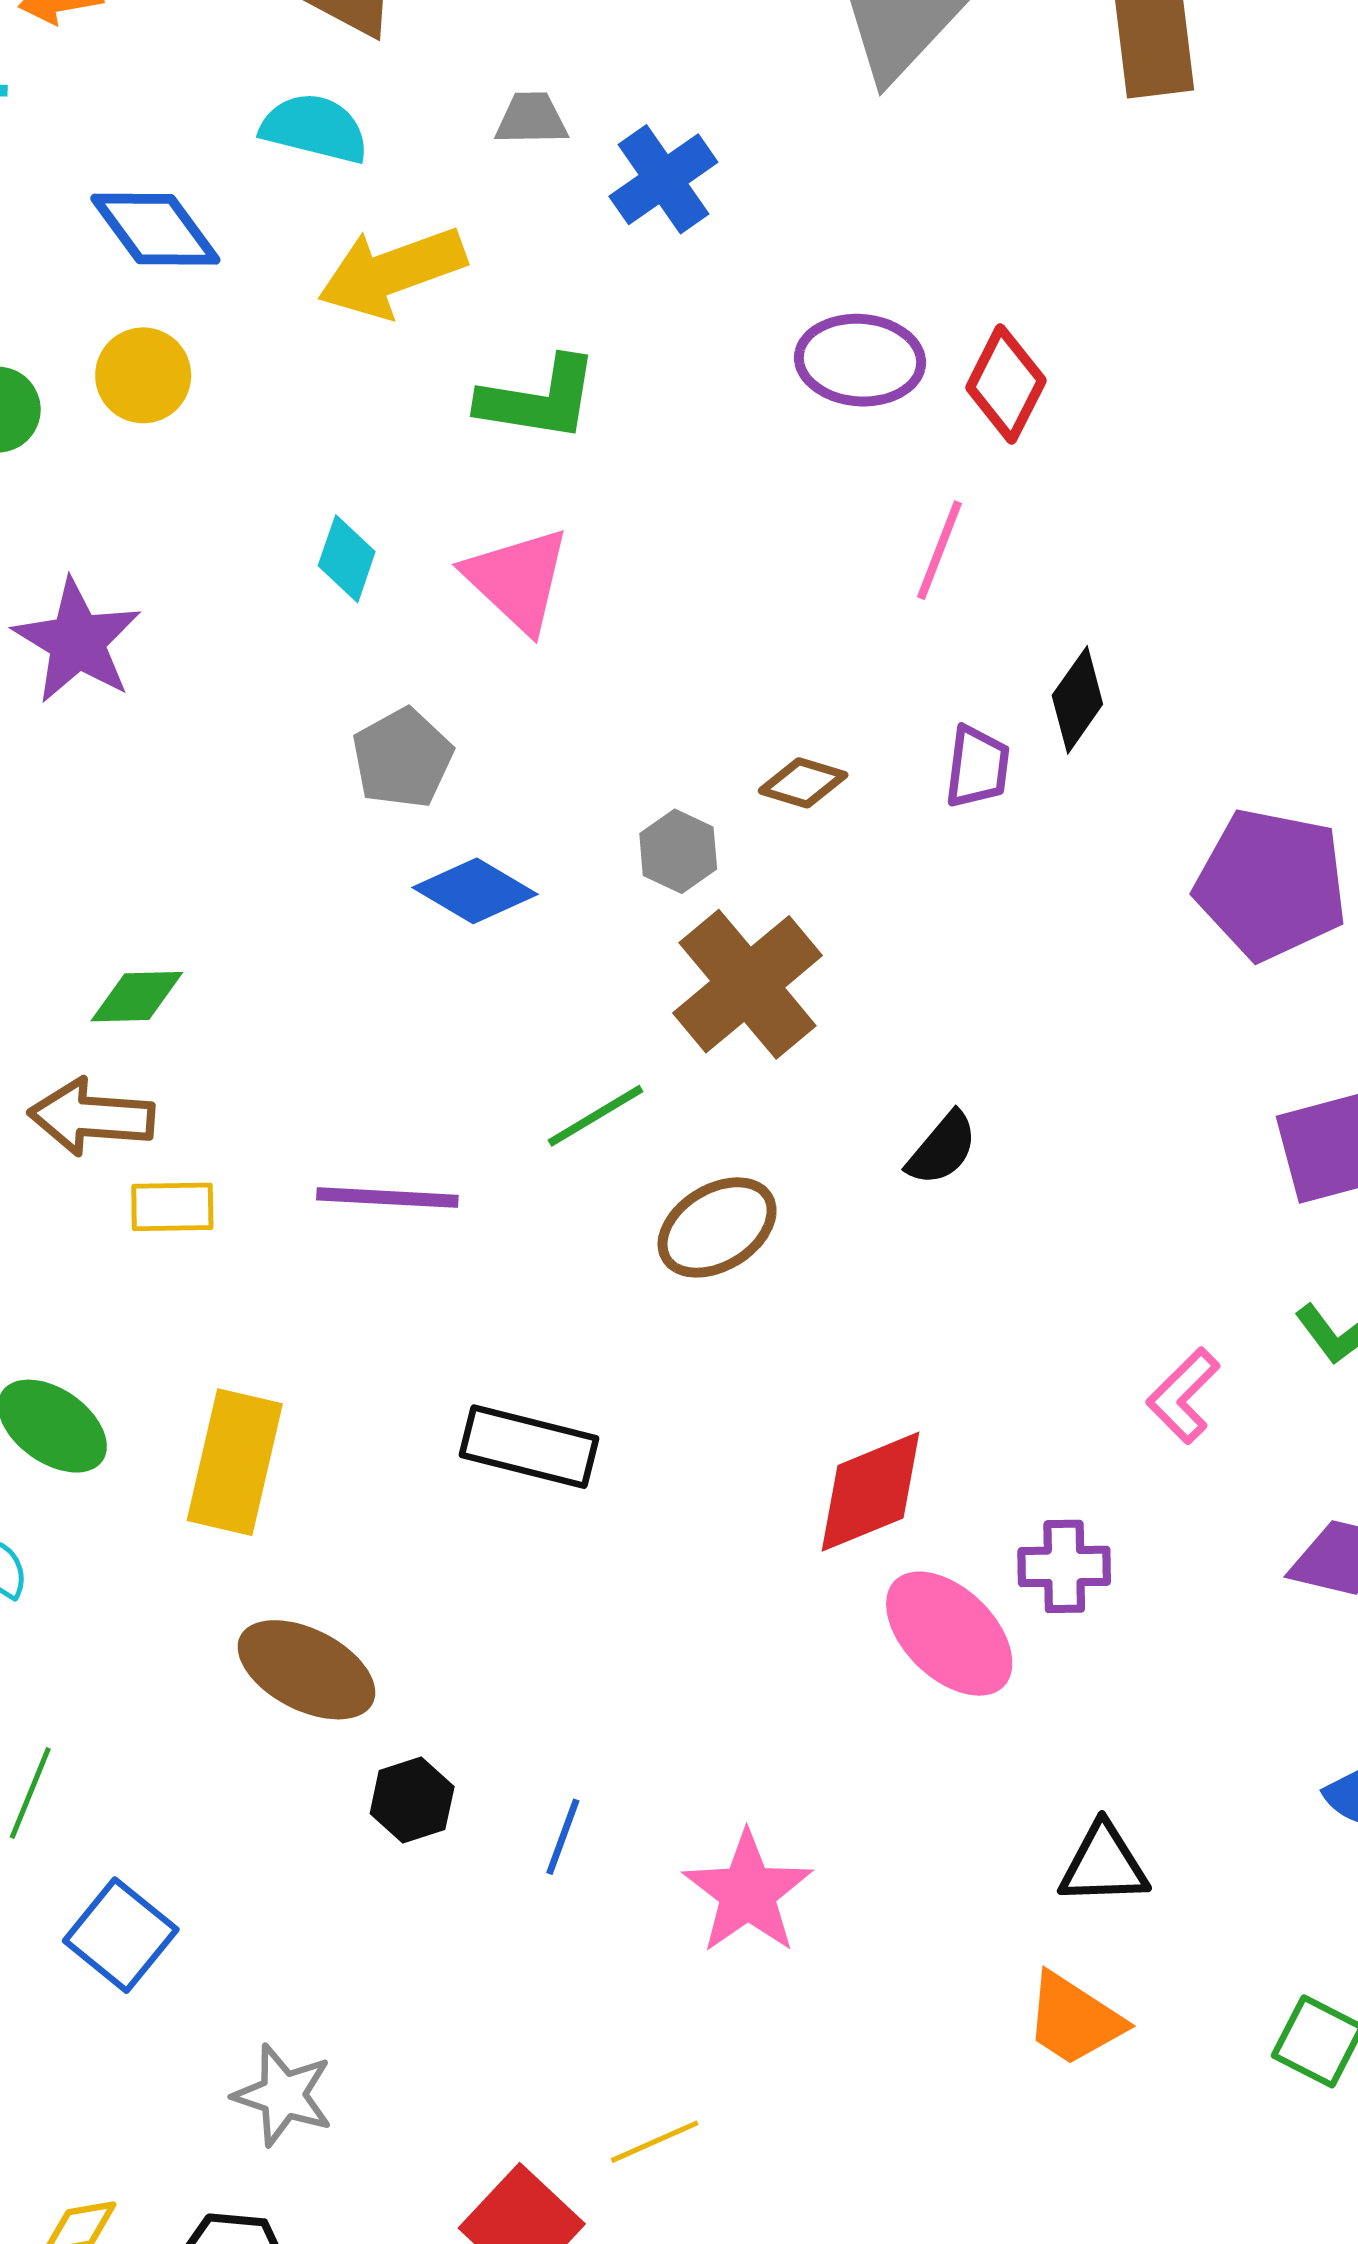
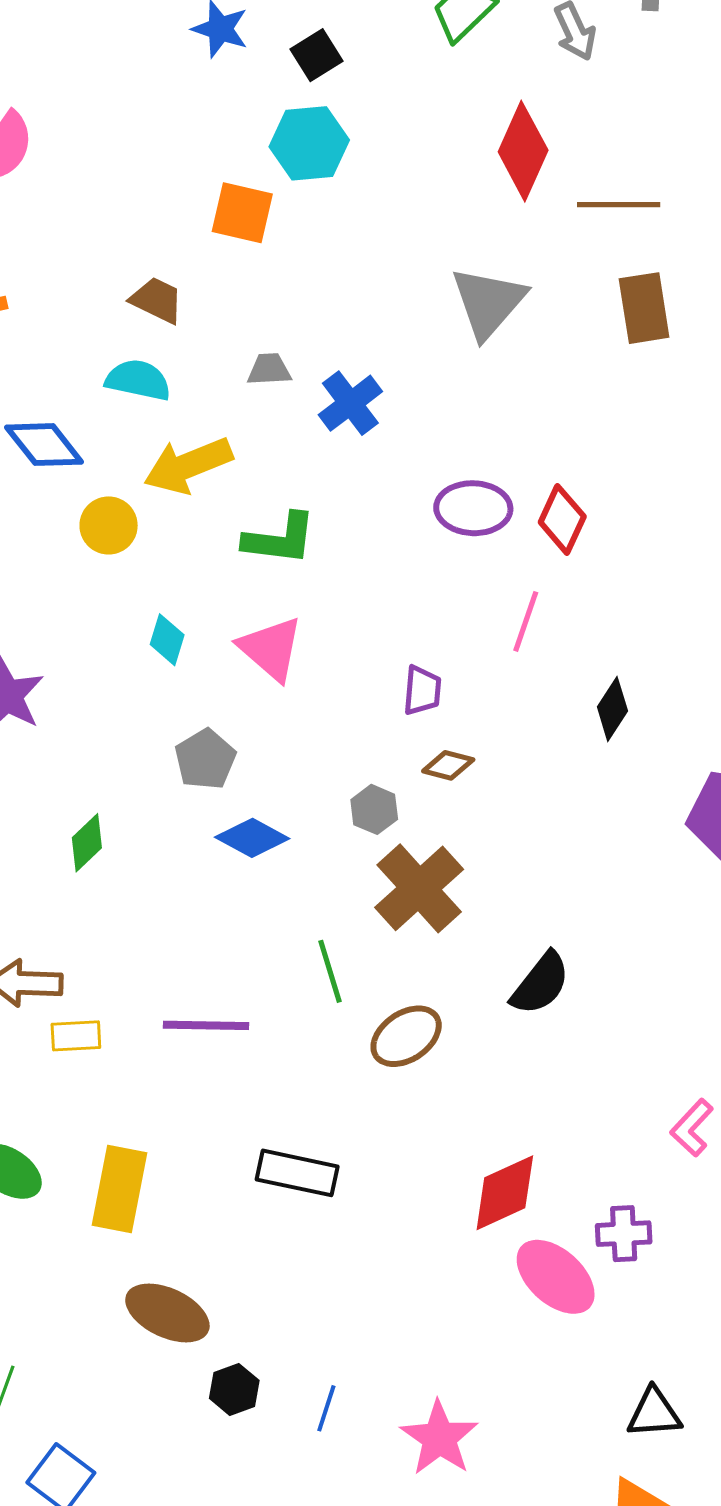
yellow circle: (143, 375) -> (109, 525), moved
purple trapezoid: (977, 767) -> (422, 690), moved
green diamond: (137, 997) -> (87, 843), moved, turned -40
green line: (595, 1116) -> (330, 971), turned -74
black semicircle: (942, 1149) -> (541, 984), size x1.4

